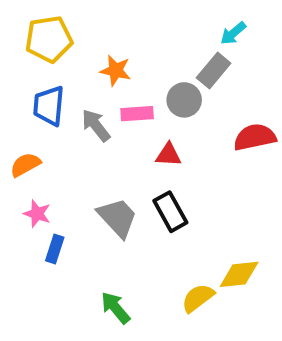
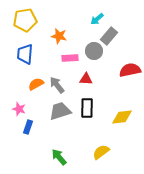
cyan arrow: (233, 33) -> (97, 19), moved
gray arrow: (96, 125) -> (57, 85), moved
orange semicircle: (25, 165) -> (36, 84), moved
black rectangle: (170, 212) -> (87, 108), turned 30
gray trapezoid: (117, 218) -> (60, 111), turned -65
yellow diamond: (239, 274) -> (122, 117), moved

